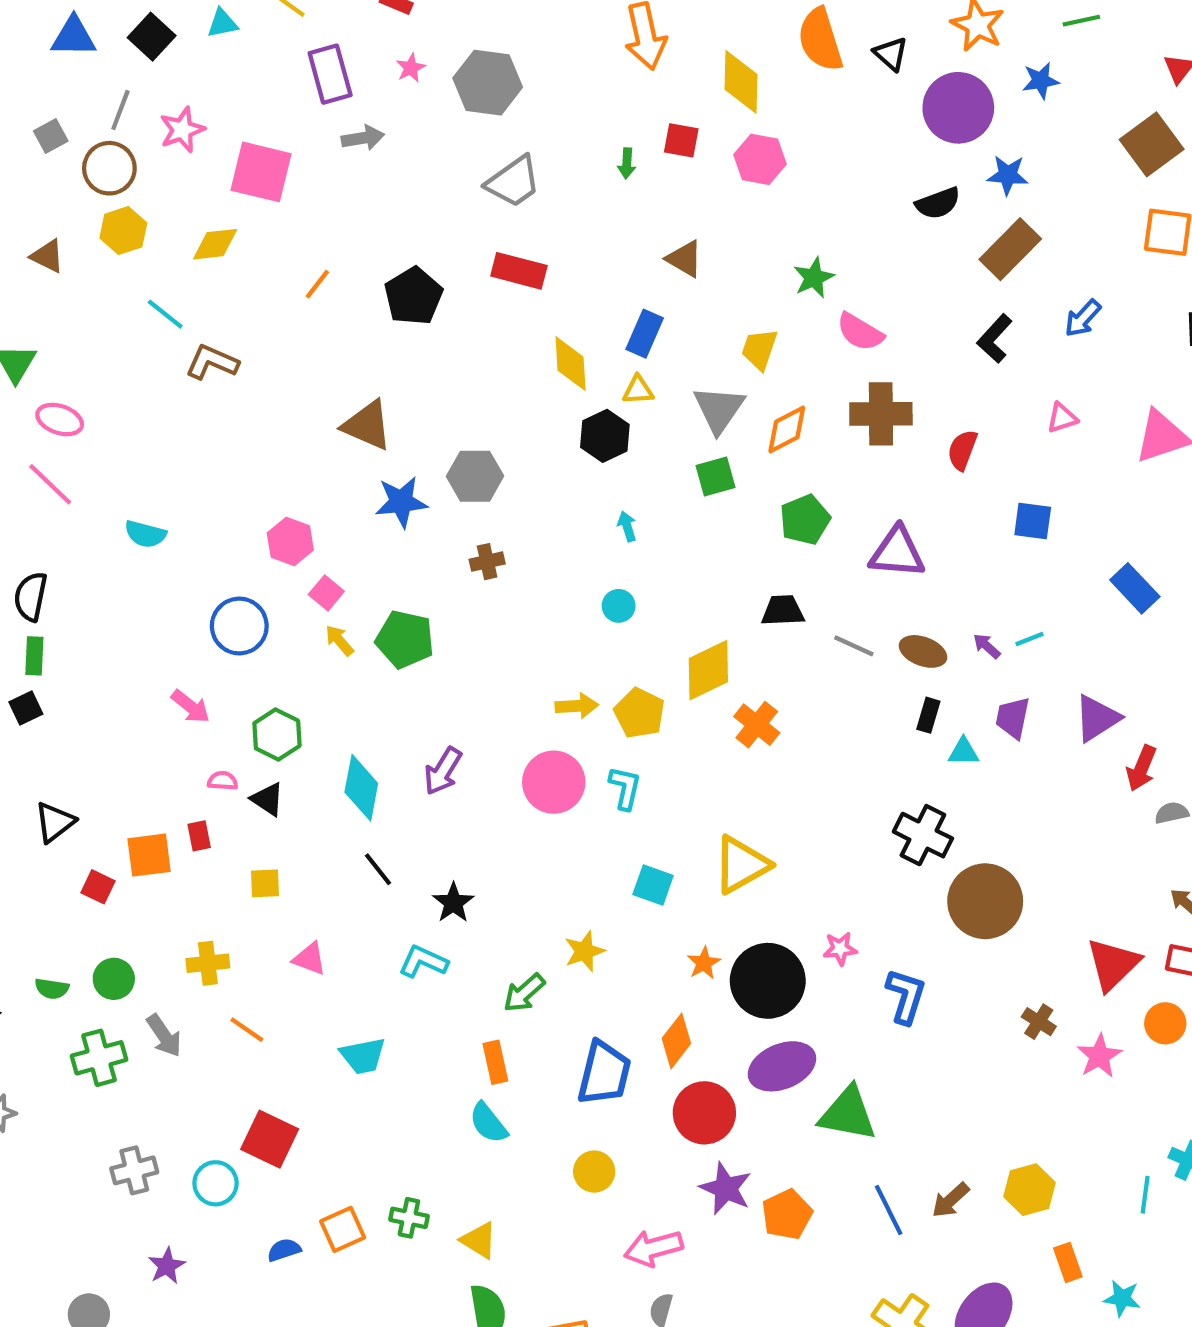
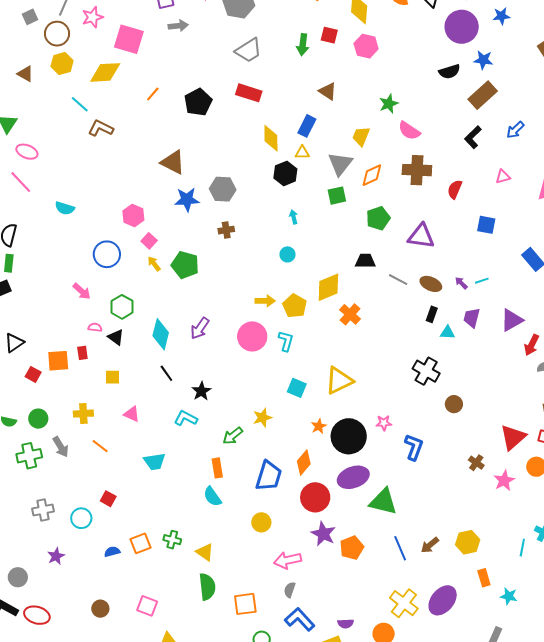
green arrow: (627, 163) -> (303, 45), size x1.5
yellow diamond: (215, 244) -> (105, 72), size x1.4
brown circle: (985, 901) -> (454, 404), size x0.5
red square: (270, 1139) -> (108, 499), size x0.6

